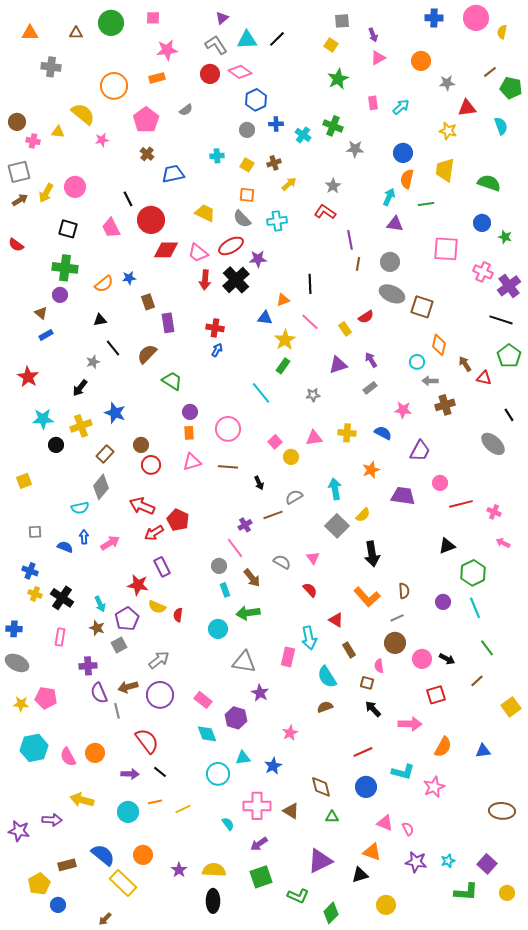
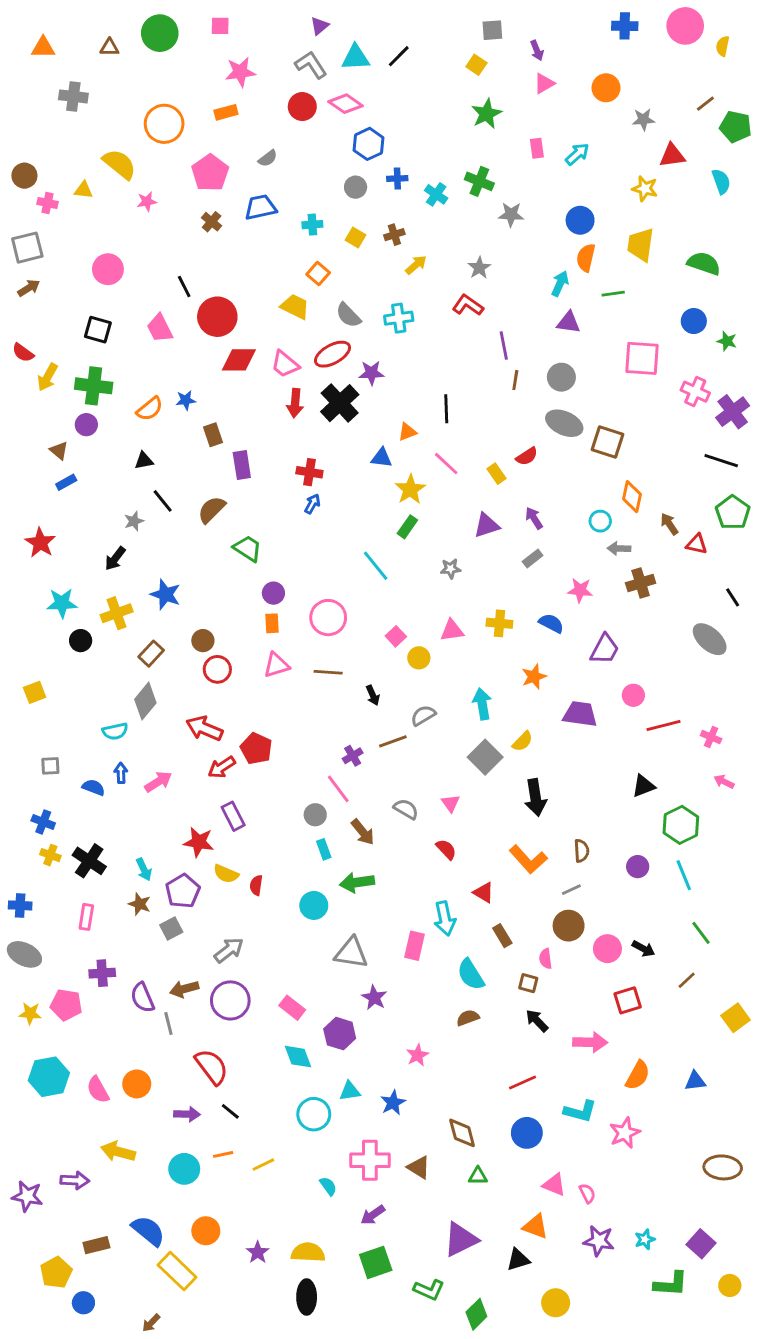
blue trapezoid: (173, 174) -> (261, 207), moved
yellow arrow: (46, 193) -> (47, 377), moved
orange square: (247, 195) -> (318, 274), moved, turned 35
purple cross: (88, 666) -> (102, 973), moved

